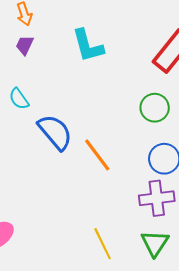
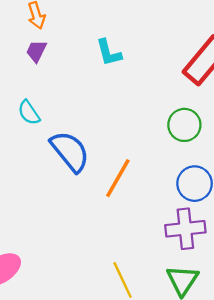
cyan L-shape: (88, 46) -> (109, 53), size x0.7
orange line: (97, 155) -> (118, 178), turned 66

